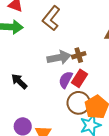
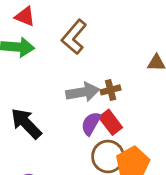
red rectangle: (80, 78) -> (111, 122), turned -72
black arrow: (19, 81) -> (26, 123), size x1.4

